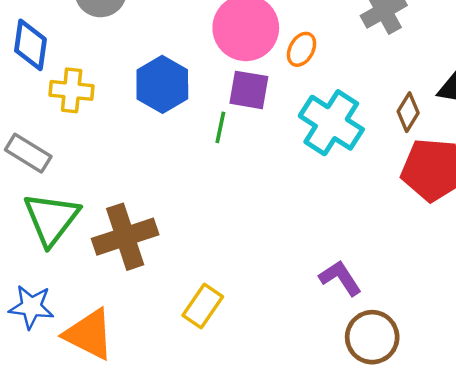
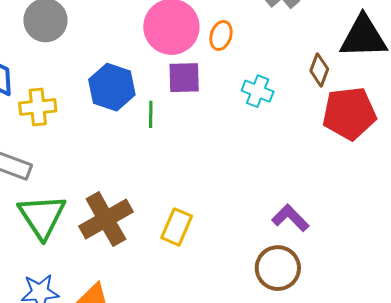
cyan cross: (331, 123) -> (258, 91), size x0.6
green line: (220, 127) -> (151, 114), moved
yellow rectangle: (203, 306) -> (177, 227), moved
brown circle: (372, 337) -> (278, 268), moved

